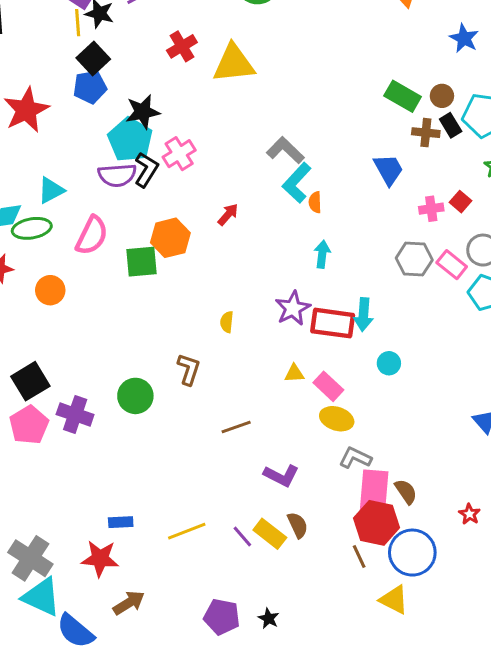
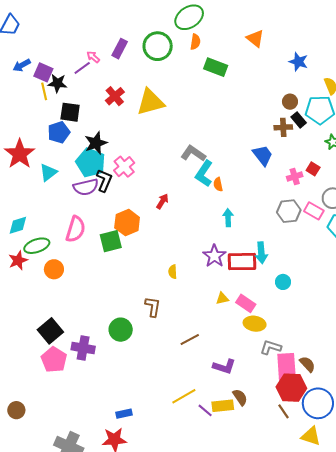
black square: (93, 58) -> (70, 112), moved, turned -30
green rectangle: (403, 96) -> (216, 67), moved
cyan triangle: (51, 190) -> (48, 172), moved
green ellipse: (32, 228) -> (37, 246), moved
yellow line: (187, 531) -> (184, 396), moved
yellow rectangle: (270, 534) -> (223, 406), turned -35

